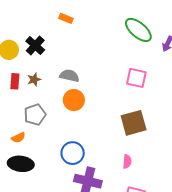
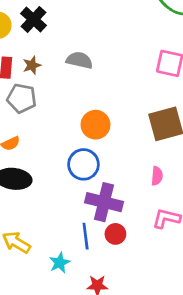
orange circle: (74, 100) -> (96, 125), moved
gray pentagon: (35, 115) -> (22, 98), moved, turned 30

